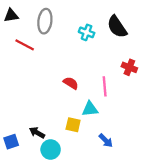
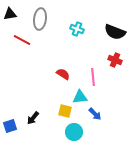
black semicircle: (117, 27) -> (115, 32), moved, turned -35
black arrow: (37, 133) -> (33, 118), turned -80
blue arrow: (106, 140) -> (95, 114), moved
cyan circle: (51, 150) -> (74, 132), moved

